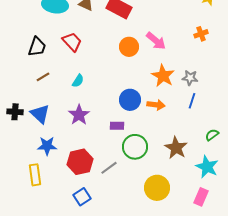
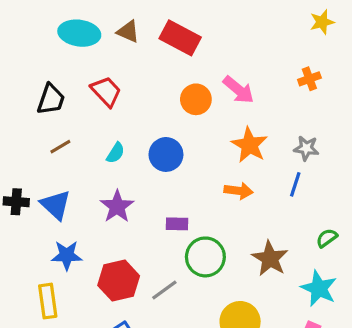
gray star: (190, 78) -> (306, 148), moved
blue circle: (130, 100) -> (166, 154), moved

